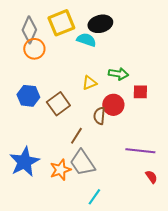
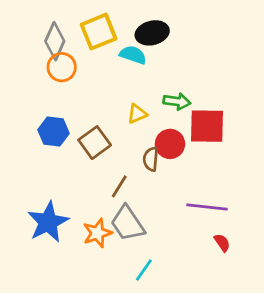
red square: (140, 92) -> (207, 126), size x1.8

